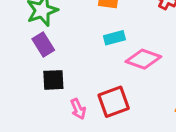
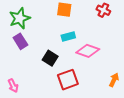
black square: (53, 80) -> (50, 58), moved, turned 35
pink arrow: (78, 109) -> (13, 86), moved

